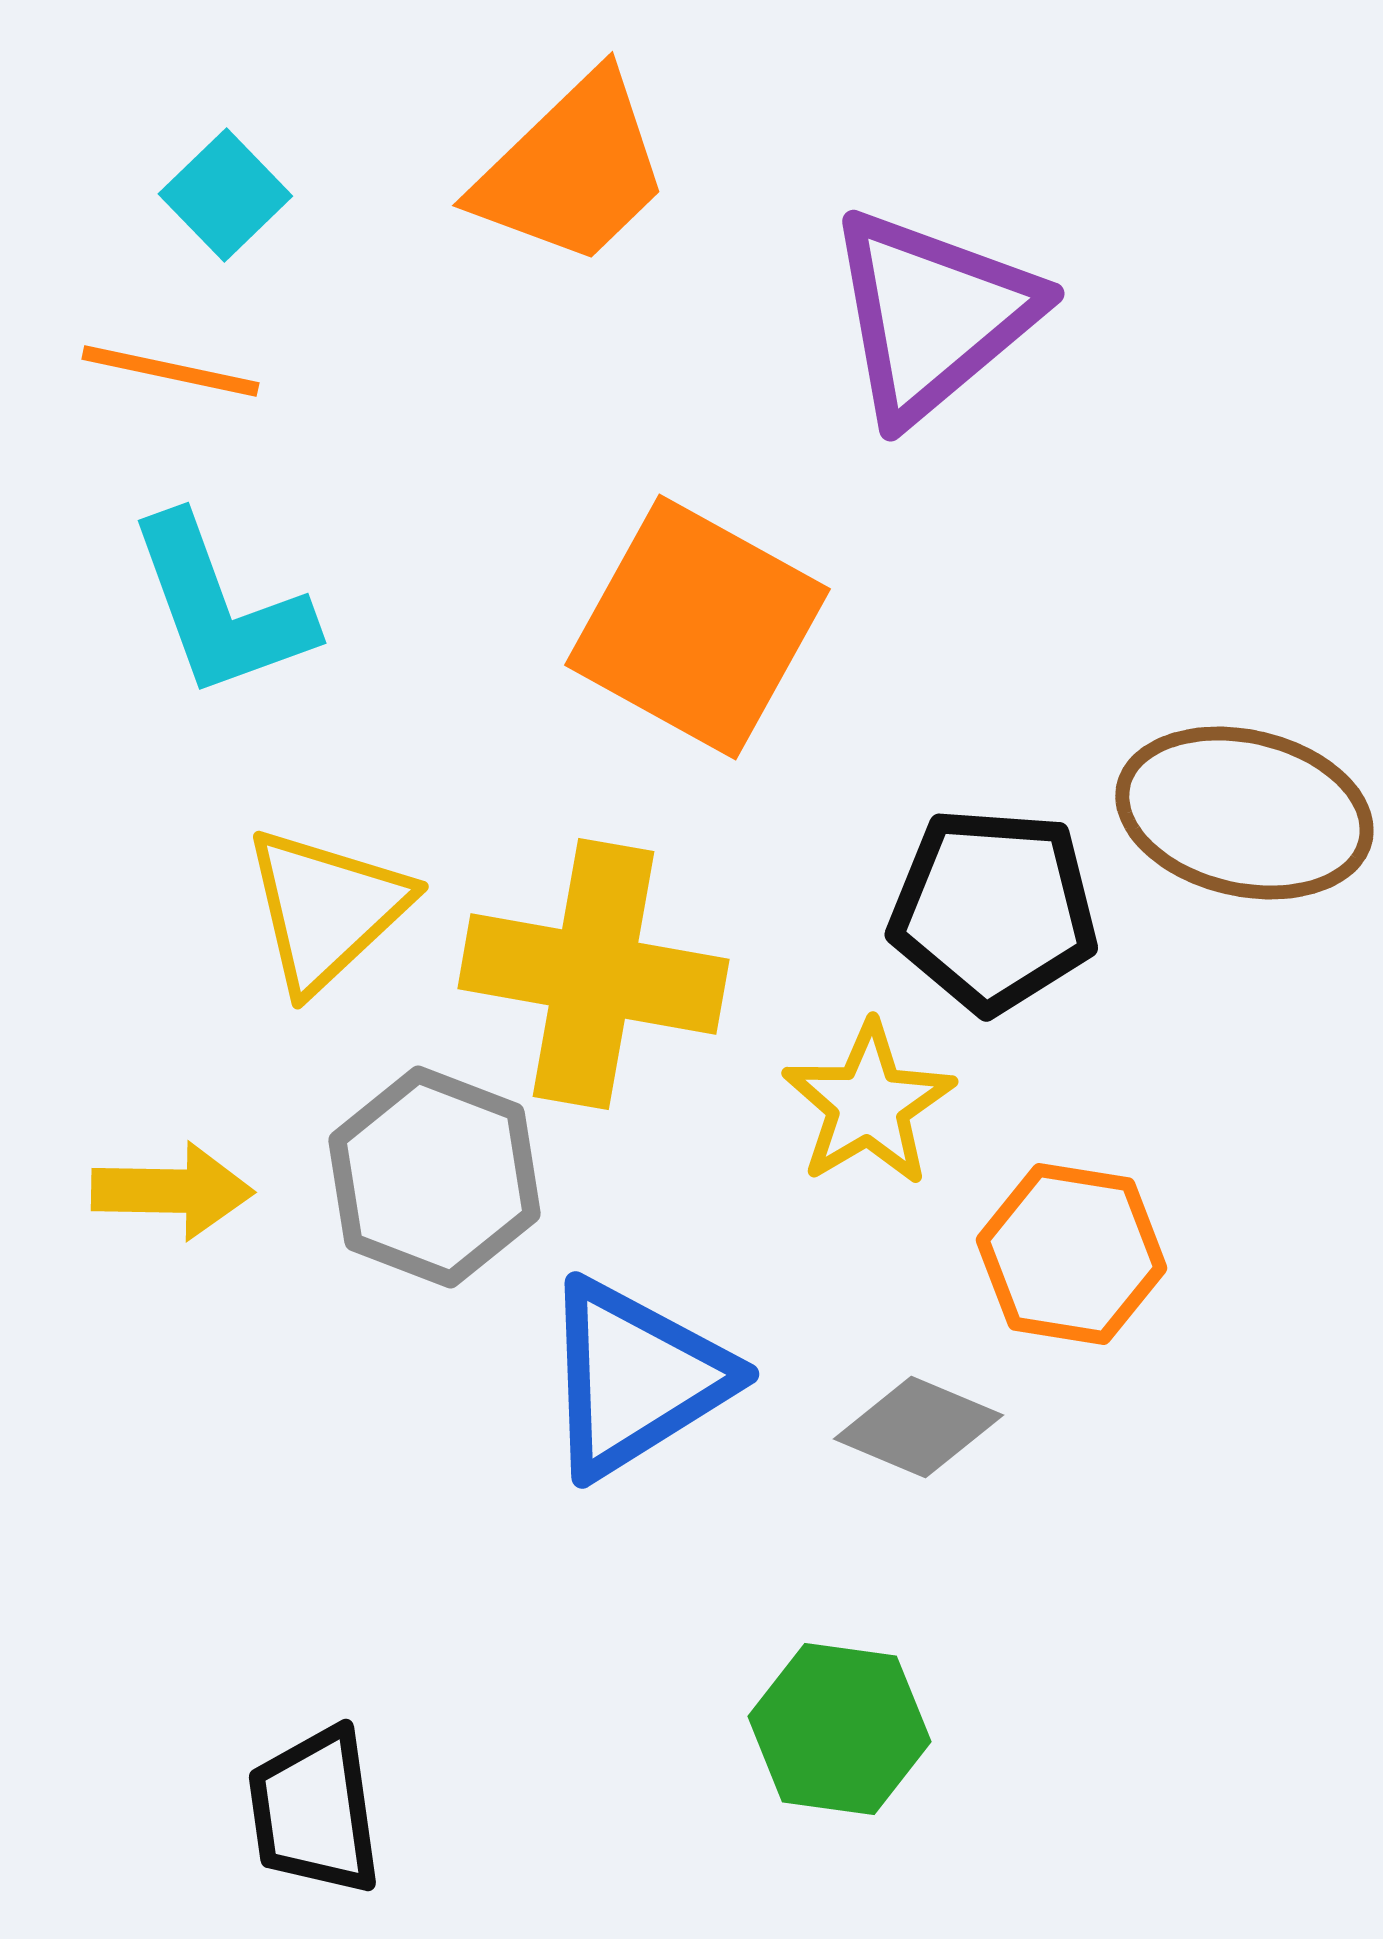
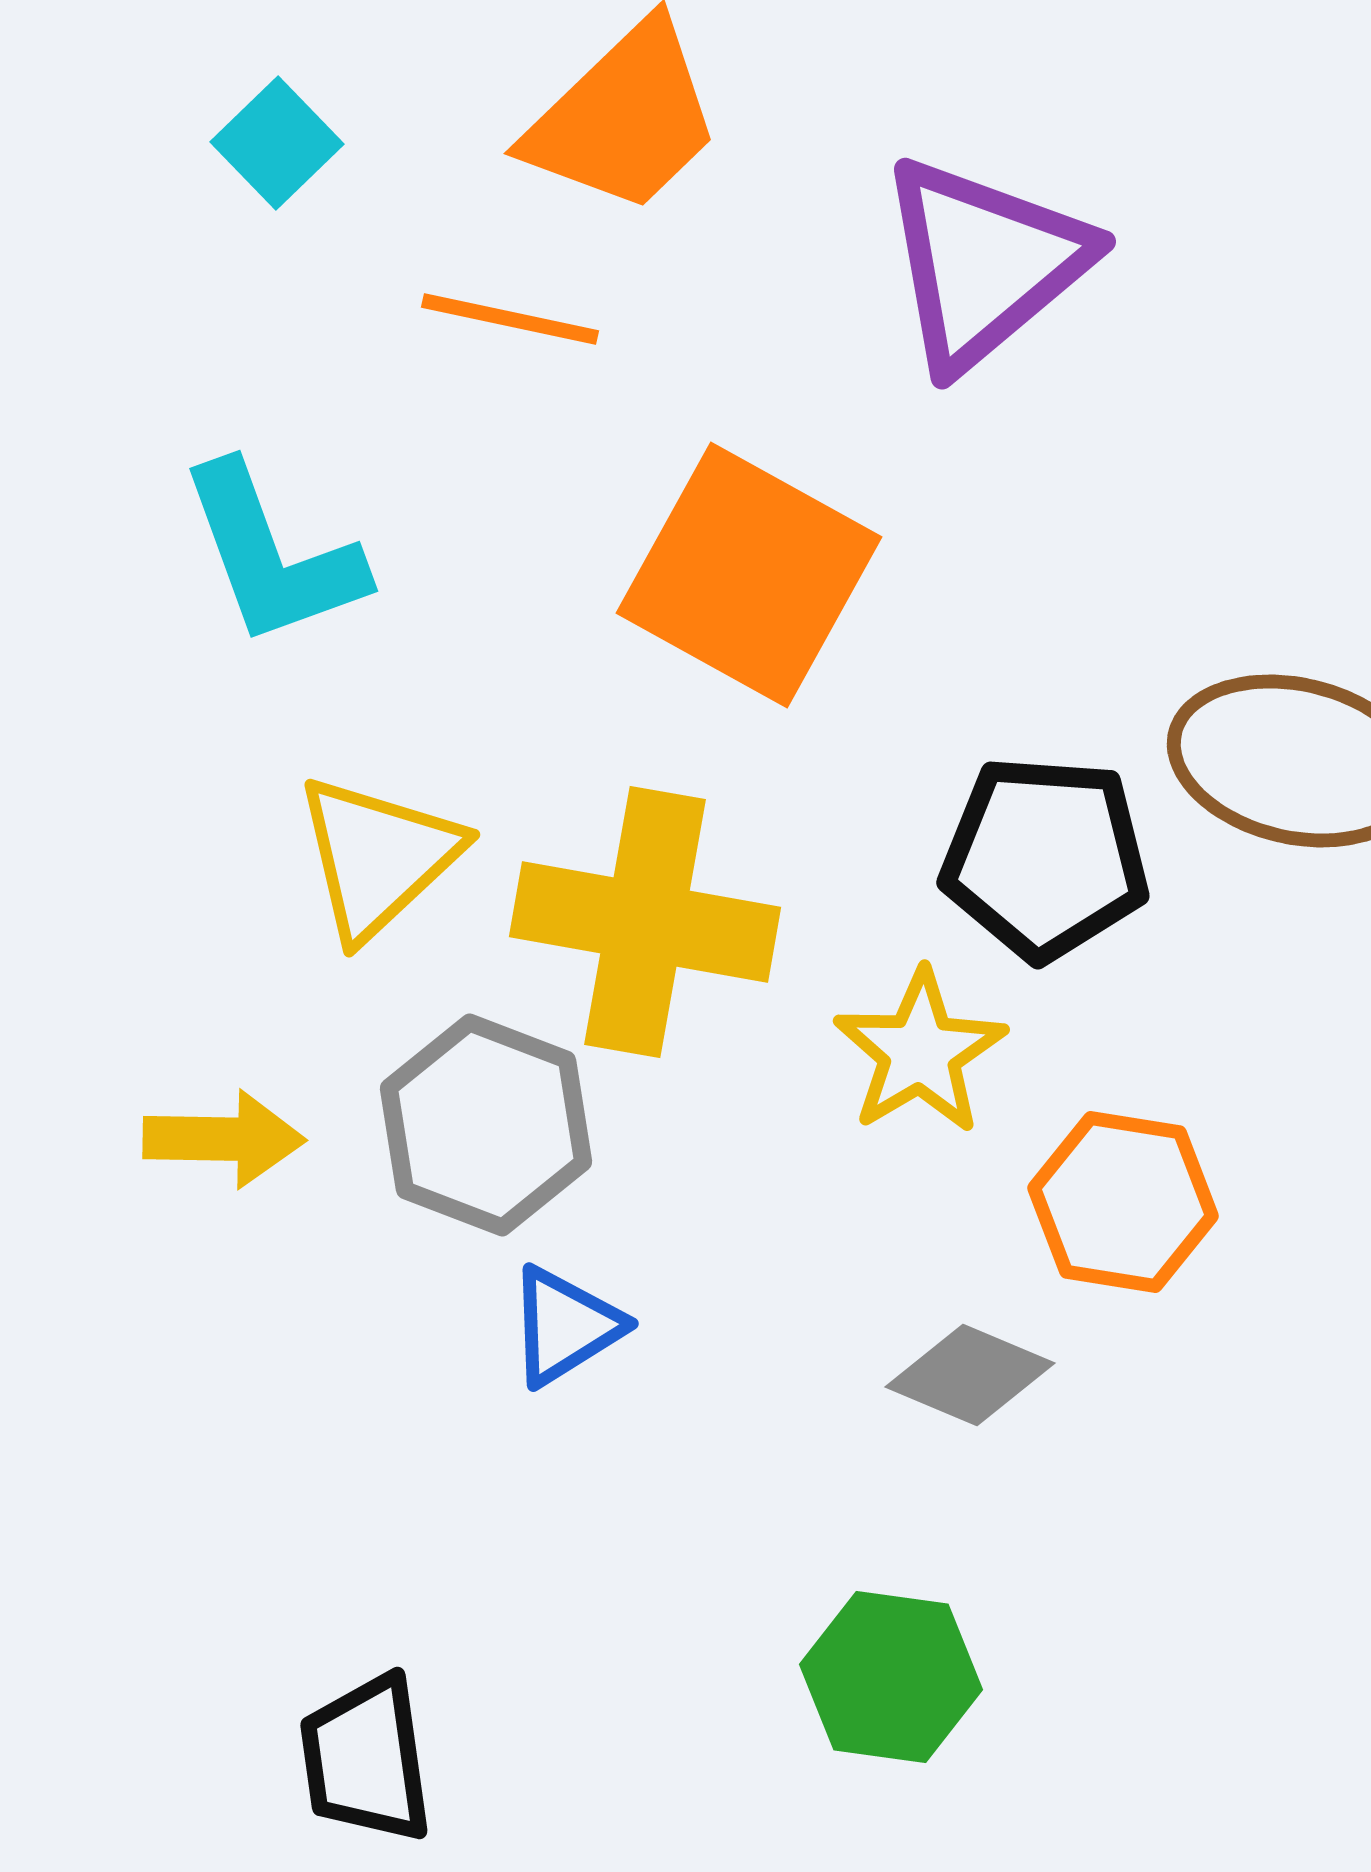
orange line: (170, 371) -> (510, 319), moved
blue triangle: (635, 1378) -> (565, 1326), moved, size x0.6

